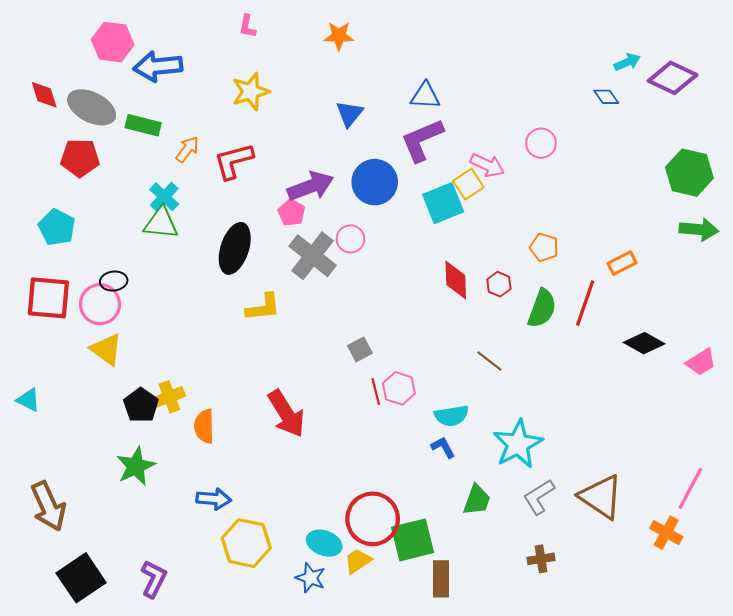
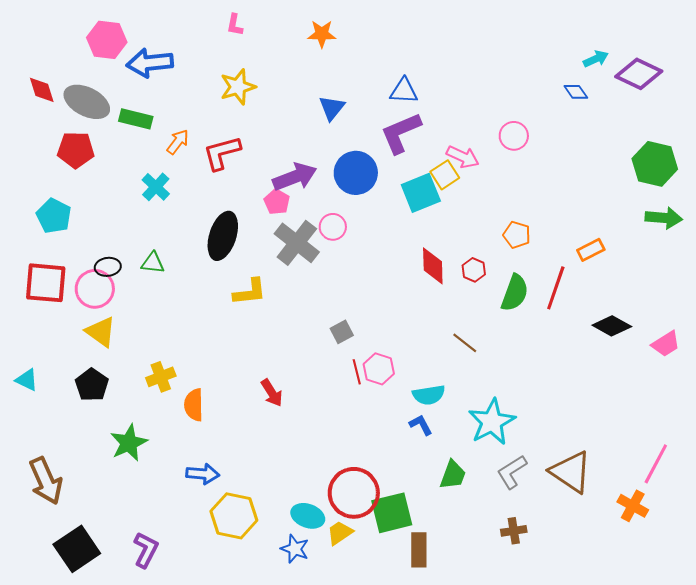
green triangle: (161, 223) -> (153, 263), moved, size x0.7
black pentagon: (141, 405) -> (92, 385), moved
red arrow: (286, 414) -> (272, 393), size x0.6

